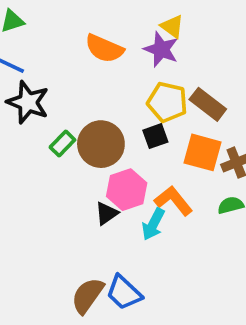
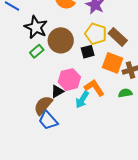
black star: (28, 102) -> (36, 27), moved
brown circle: (101, 144) -> (61, 40), moved
blue trapezoid: (124, 293) -> (48, 120), moved
brown semicircle: (87, 296) -> (43, 105), moved

